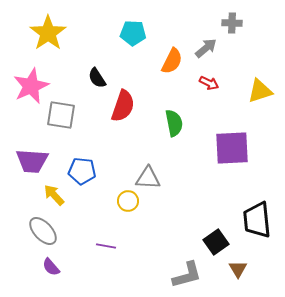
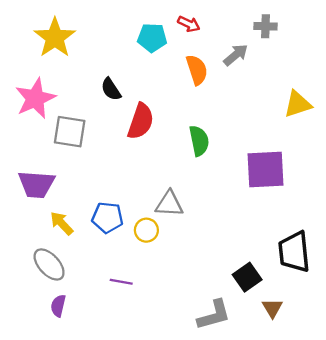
orange semicircle: (172, 61) -> (197, 70), turned -44
red arrow: (209, 83) -> (189, 24), moved
blue pentagon: (82, 171) -> (107, 218), moved
purple semicircle: (51, 267) -> (58, 306), turned 54

